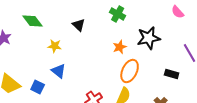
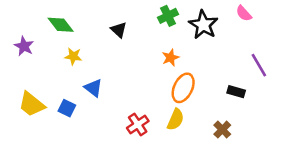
green cross: (118, 14) -> (168, 16), turned 35
black star: (149, 38) -> (203, 25), moved, turned -30
yellow star: (55, 46) -> (73, 56), moved

